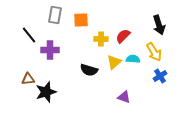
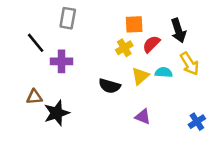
orange square: (81, 20) -> (134, 24), moved
black arrow: (159, 25) -> (178, 31), moved
yellow cross: (101, 39) -> (124, 48), turned -32
blue cross: (160, 76) -> (197, 122), moved
purple triangle: (124, 97) -> (143, 117), moved

